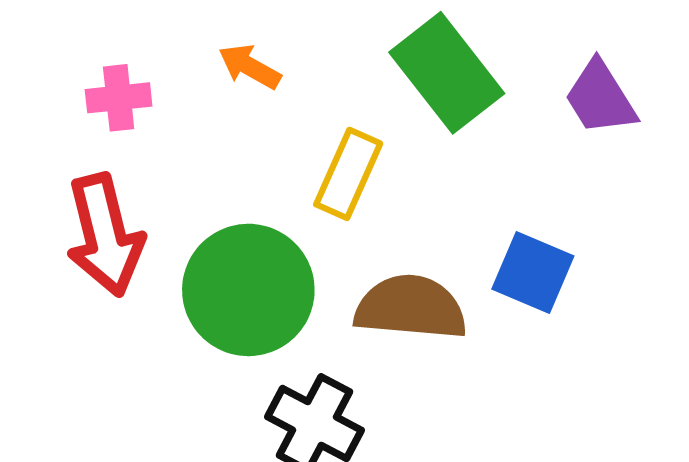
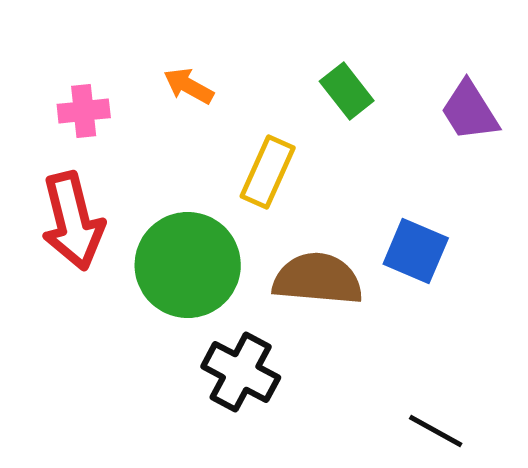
green rectangle: (447, 73) -> (347, 91), size x0.6

